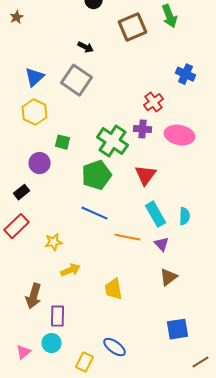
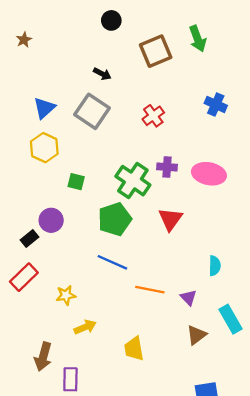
red cross: (154, 102) -> (153, 116), moved
purple circle: (40, 163) -> (51, 220), moved
cyan rectangle: (156, 214) -> (231, 319), moved

